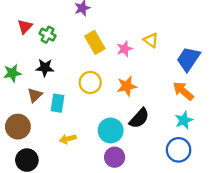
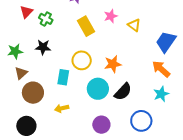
pink star: (125, 49) -> (111, 16), moved
brown triangle: (35, 95) -> (21, 73), moved
cyan rectangle: (57, 103) -> (63, 77), moved
brown circle: (18, 127) -> (33, 93), moved
cyan circle: (111, 130) -> (98, 89), moved
blue circle: (179, 150) -> (141, 121), moved

